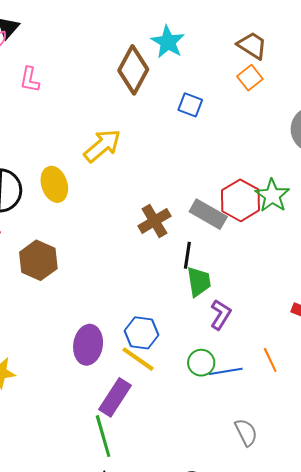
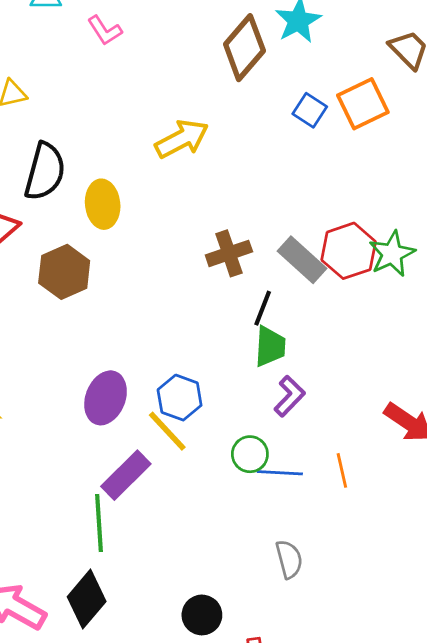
orange square: (250, 78) -> (363, 104), moved, size x1.5
pink L-shape: (30, 80) -> (105, 30), turned -56
yellow ellipse: (54, 184) -> (103, 204), moved

